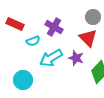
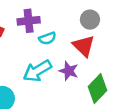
purple cross: (54, 27) -> (29, 21), moved, turned -36
cyan semicircle: (33, 41) -> (47, 38), moved

